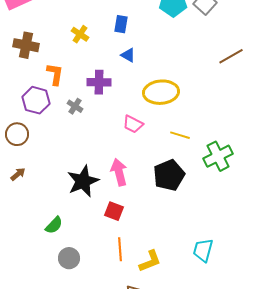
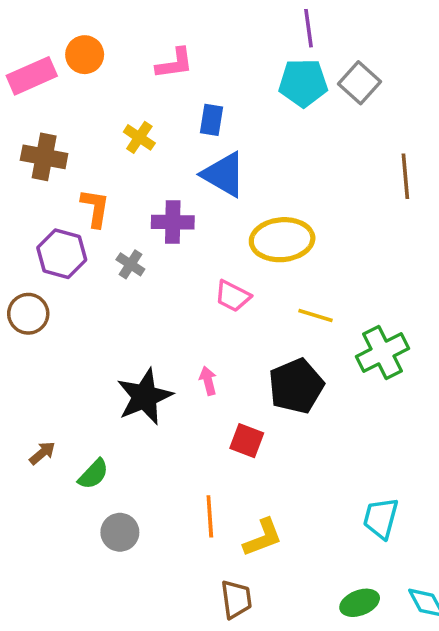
blue triangle: (128, 55) -> (224, 174), size x1.8
brown line: (231, 56) -> (405, 176), turned -65
pink arrow: (119, 172) -> (208, 381), size x0.6
brown arrow: (18, 174) -> (42, 453), moved
red square: (114, 211) -> (247, 441), moved
cyan trapezoid: (203, 250) -> (381, 518), moved

